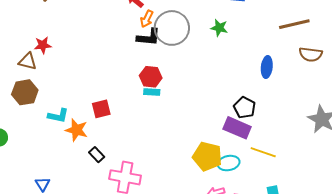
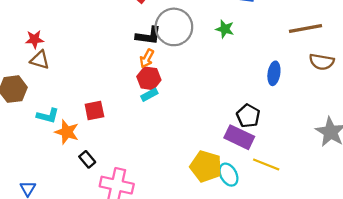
orange arrow: (147, 19) -> (147, 58), moved
brown triangle: (28, 61) -> (40, 60), moved
cyan rectangle: (152, 92) -> (149, 95), turned -35
cyan ellipse: (229, 163) -> (228, 175), turned 70

